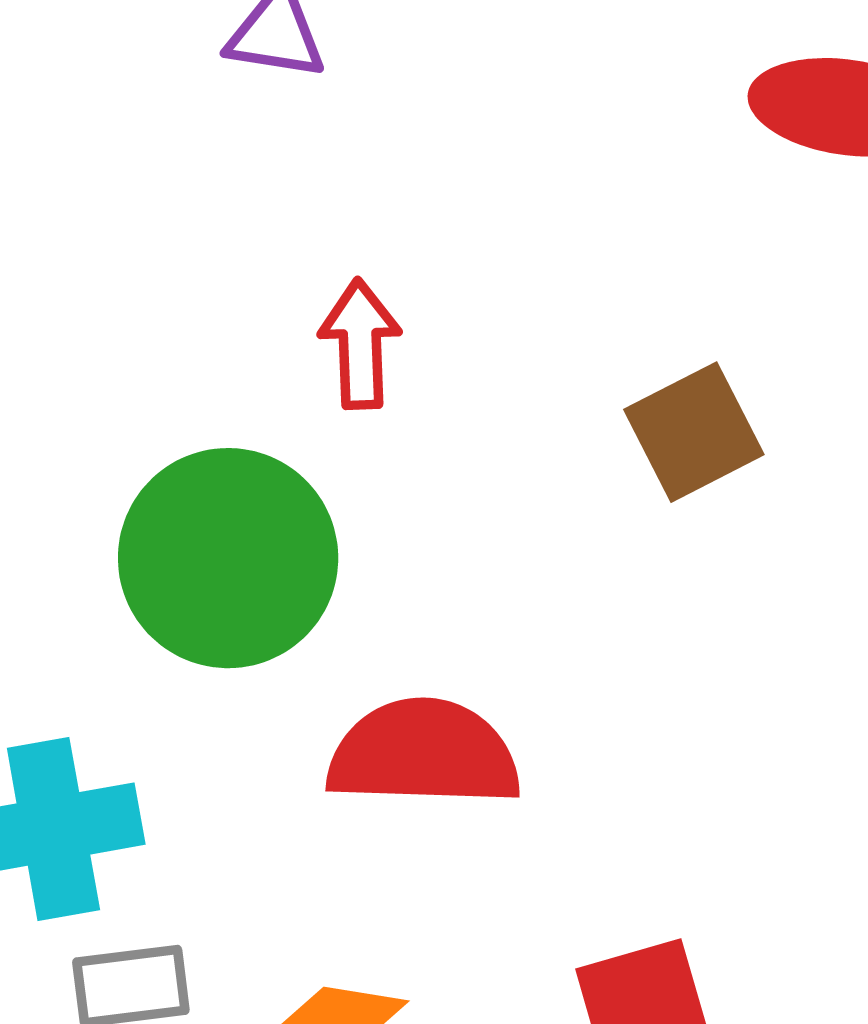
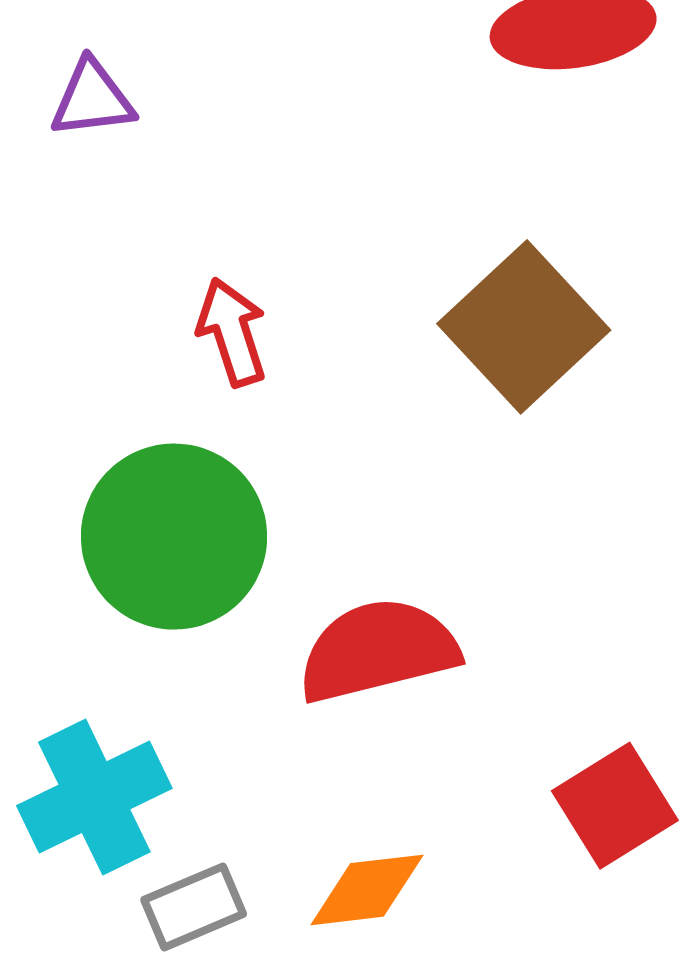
brown square: (694, 432) -> (524, 327), size x1.4

